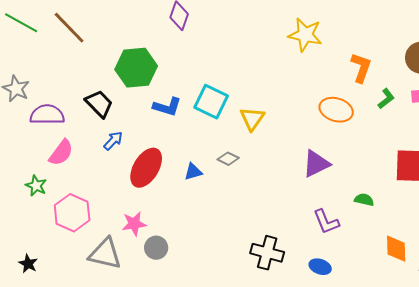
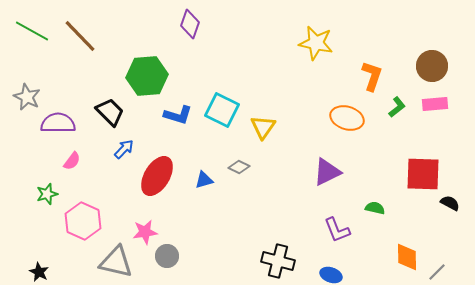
pink semicircle: (61, 153) -> (72, 161), size x0.7
green star: (36, 186) -> (47, 194), turned 30

